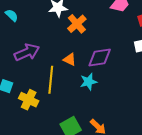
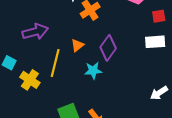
purple diamond: (100, 57) -> (108, 48), turned -55
orange triangle: (70, 59) -> (77, 45), turned 48

